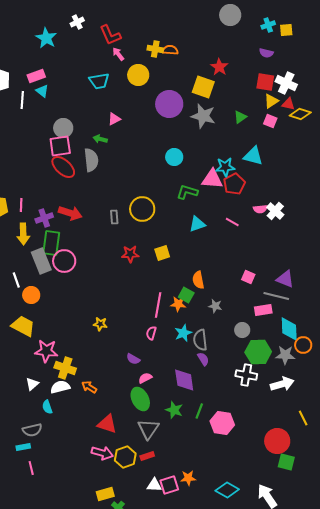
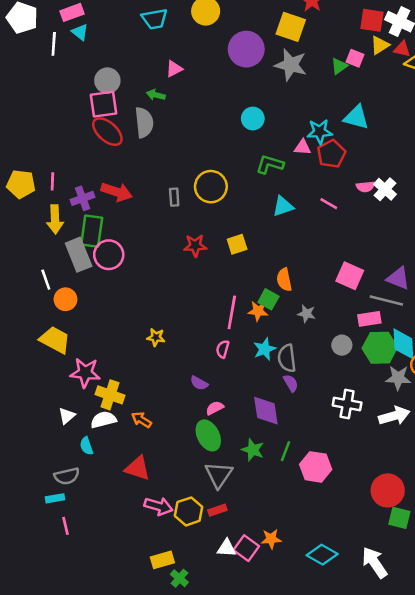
pink square: (270, 121) -> (355, 58), moved
pink triangle: (212, 179) -> (303, 147), size x0.6
pink square: (248, 277) -> (350, 276), size x1.5
green hexagon: (258, 352) -> (380, 348), moved
red triangle: (107, 424) -> (138, 468), moved
pink square: (169, 485) -> (246, 548), turned -36

